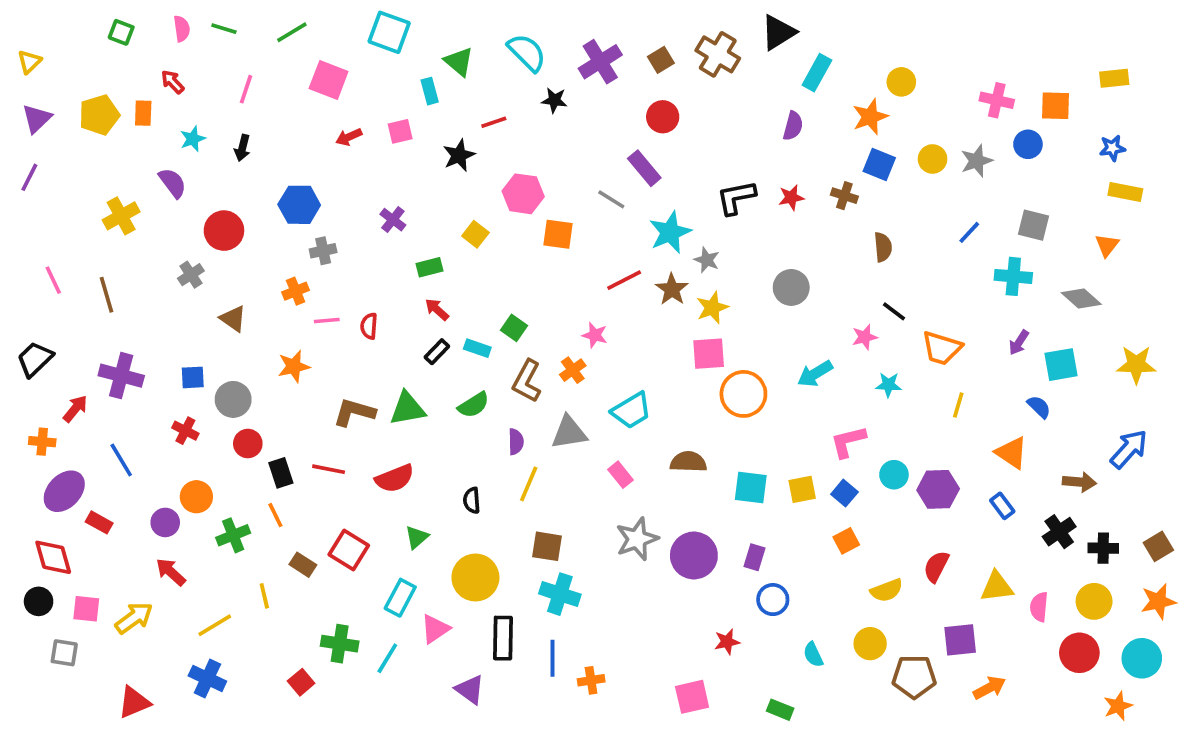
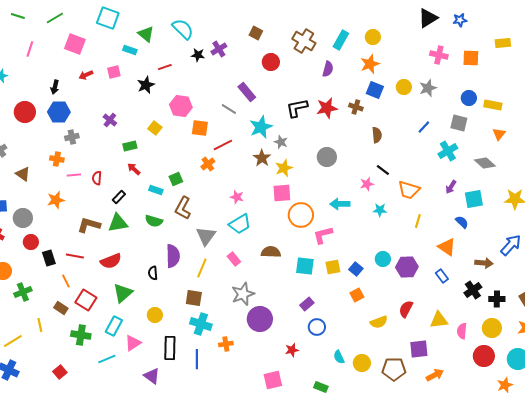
black triangle: (778, 32) -> (428, 18), moved
brown cross: (718, 54) -> (304, 41), moved
brown square: (661, 60) -> (256, 33), turned -32
purple cross: (600, 62) -> (219, 49), moved, size x0.7
yellow circle: (901, 82) -> (373, 37), moved
cyan rectangle: (430, 91) -> (130, 50), turned -56
red circle: (663, 117) -> (271, 62), moved
blue circle: (1028, 144) -> (469, 98), moved
black arrow: (242, 148) -> (55, 87), moved
blue star: (1112, 148) -> (460, 20), moved
yellow rectangle: (1125, 192) -> (493, 105), moved
red star: (791, 198) -> (327, 108), size x1.5
red circle: (224, 231) -> (25, 112), moved
cyan cross: (1013, 276) -> (448, 151), turned -36
red line: (624, 280) -> (223, 145), moved
orange cross: (296, 291) -> (57, 159), turned 32
green square: (514, 328) -> (176, 179), turned 32
pink star: (595, 335) -> (237, 197), moved
black rectangle: (437, 352) -> (119, 197), moved
orange cross: (573, 370) -> (208, 164), moved
cyan arrow: (815, 374) -> (340, 204), turned 30
green semicircle: (474, 405) -> (154, 221), turned 48
gray triangle: (569, 432) -> (206, 236), turned -45
purple semicircle: (516, 442) -> (173, 256), moved, size x1.6
pink L-shape: (848, 442) -> (323, 235), moved
yellow line: (529, 484) -> (202, 268), moved
orange line: (275, 515) -> (66, 281), moved
green triangle: (417, 537) -> (123, 293), size x1.5
purple circle: (694, 555) -> (260, 319), moved
purple rectangle: (754, 557) -> (307, 304), turned 32
yellow circle: (475, 578) -> (155, 315), size x0.6
green cross: (340, 644) -> (81, 335), moved
yellow circle: (870, 644) -> (362, 363), moved
cyan line: (387, 658) -> (107, 359), turned 36
orange cross: (591, 680) -> (226, 344), moved

